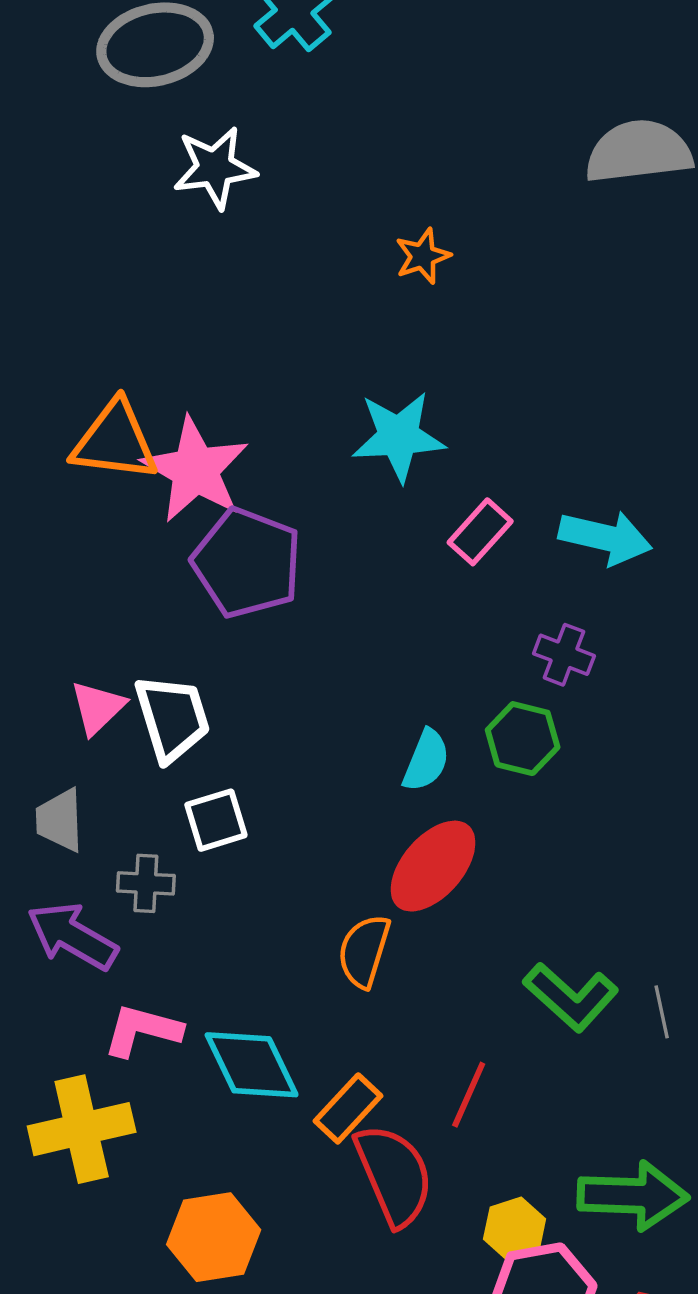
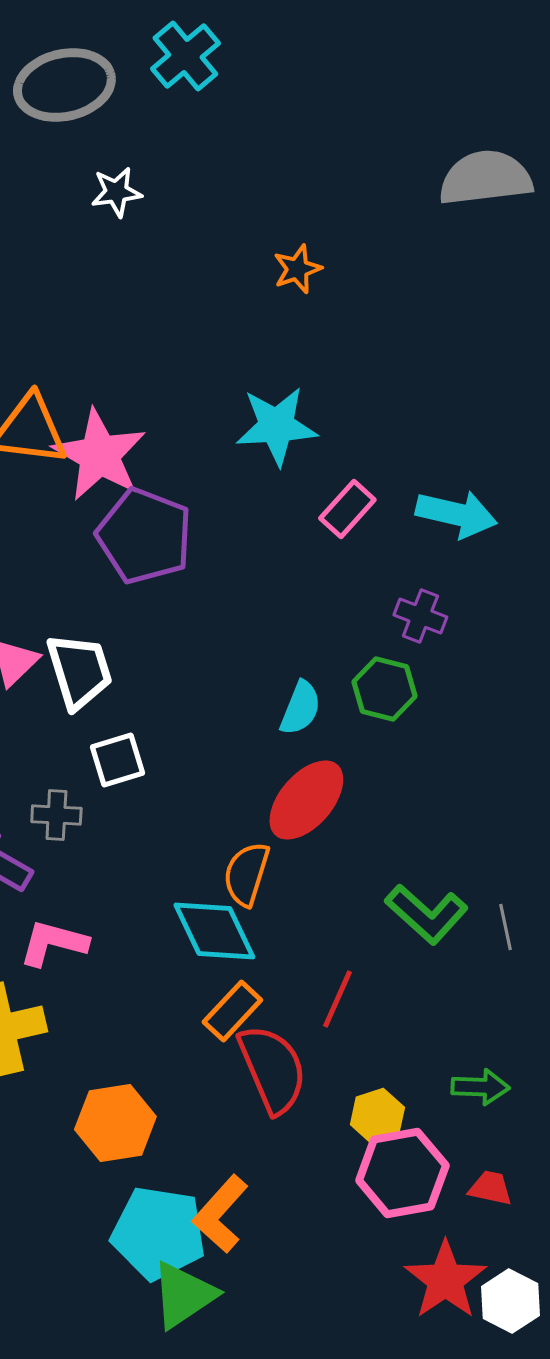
white star: (215, 168) -> (116, 192), size x0.7
cyan diamond: (252, 1065) -> (214, 931), moved
green arrow: (633, 1196) -> (480, 1087), size x0.6

